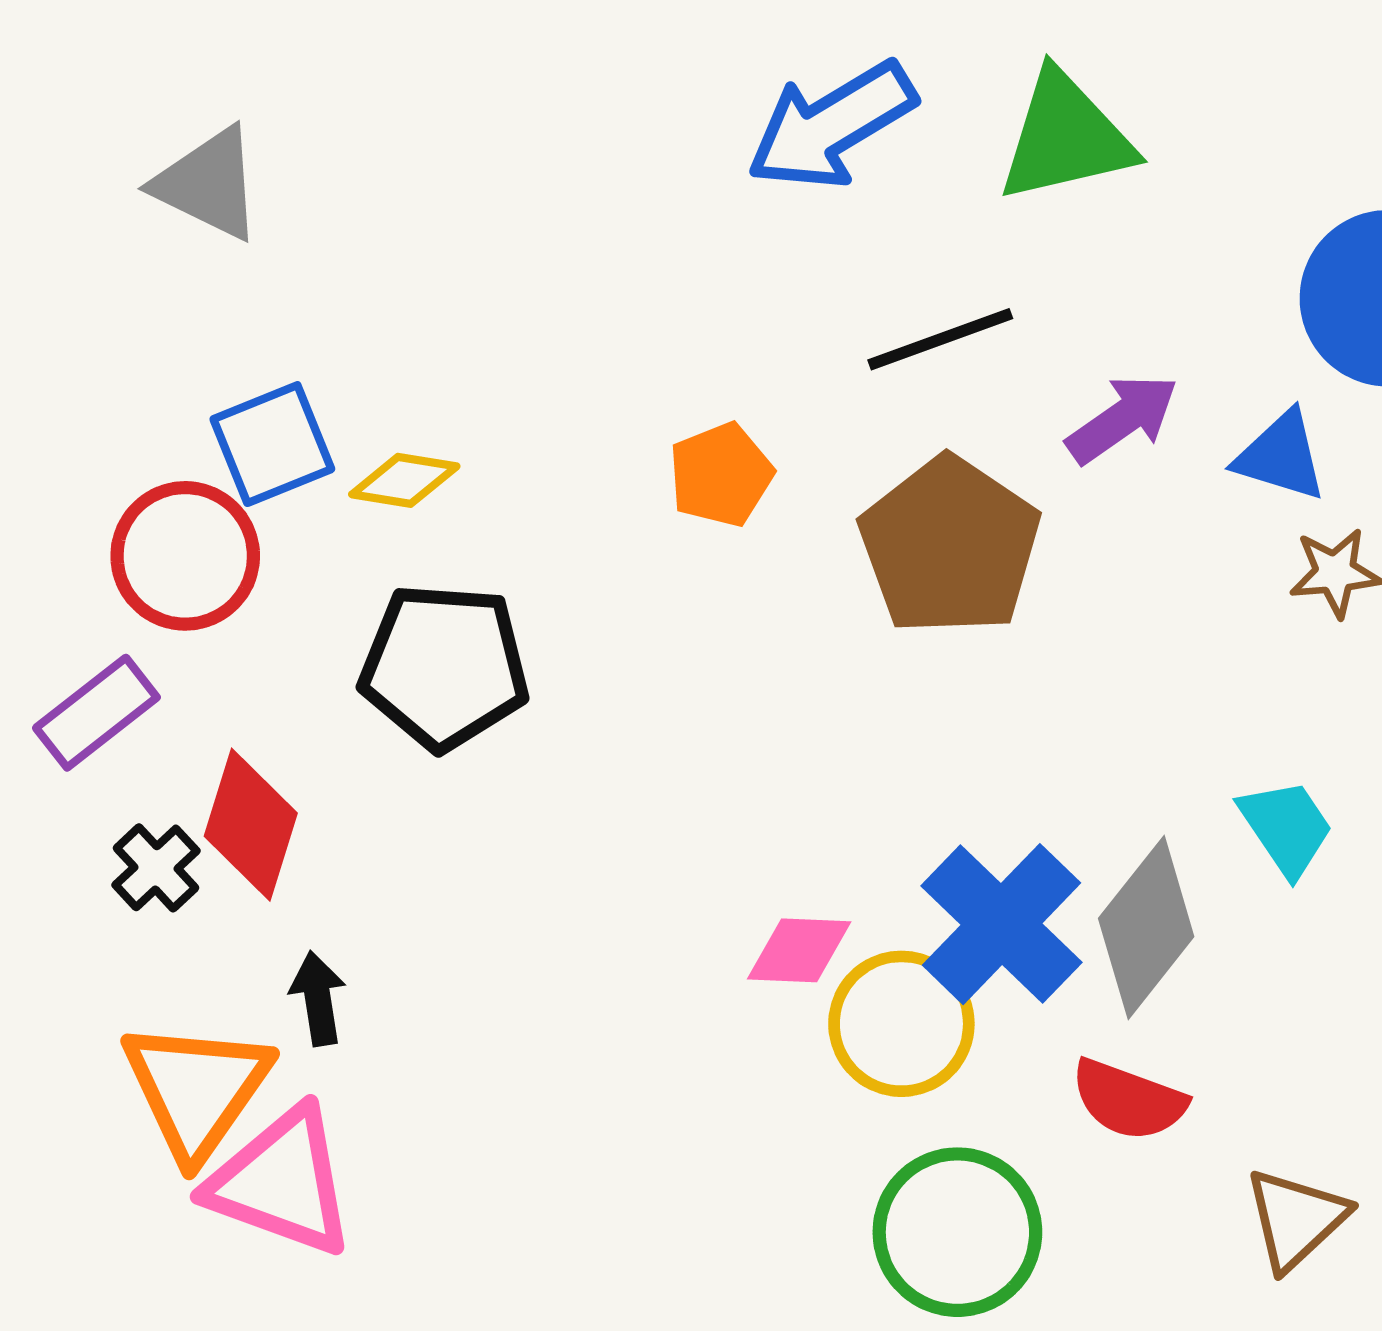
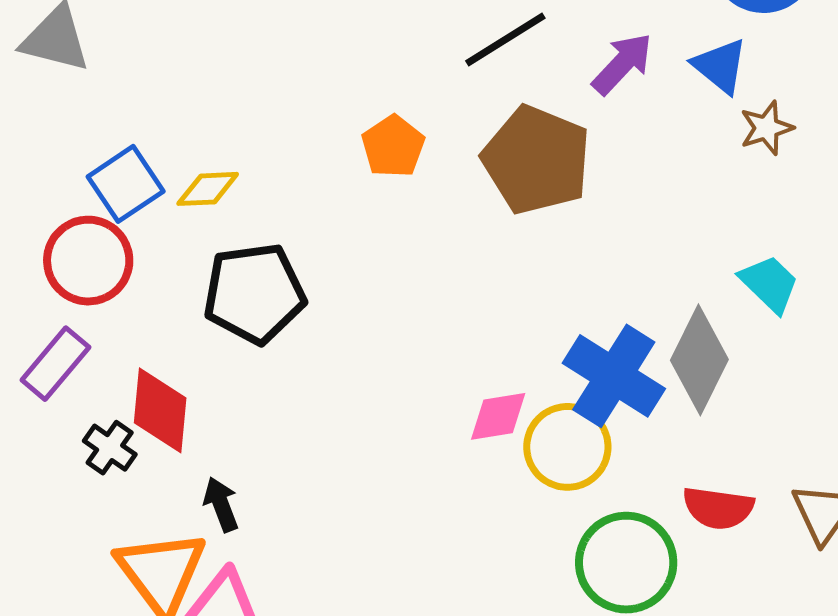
blue triangle: (1281, 456) -> (720, 66), turned 34
red semicircle: (1129, 1100) -> (718, 508), moved

